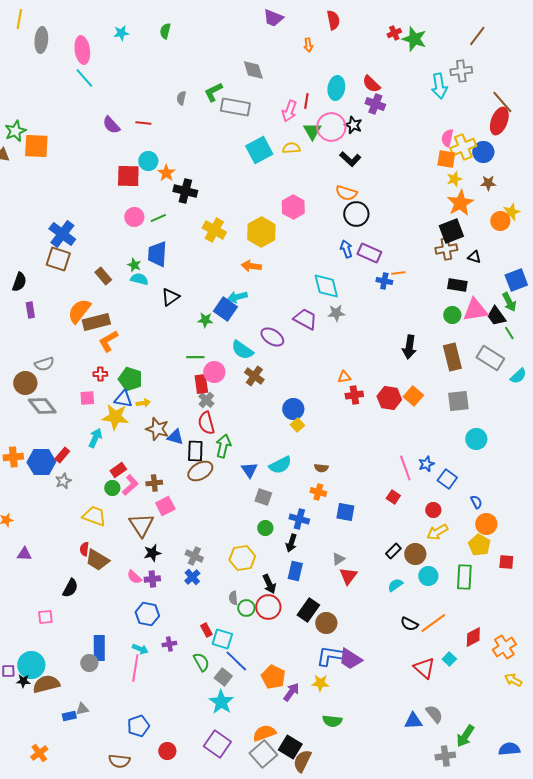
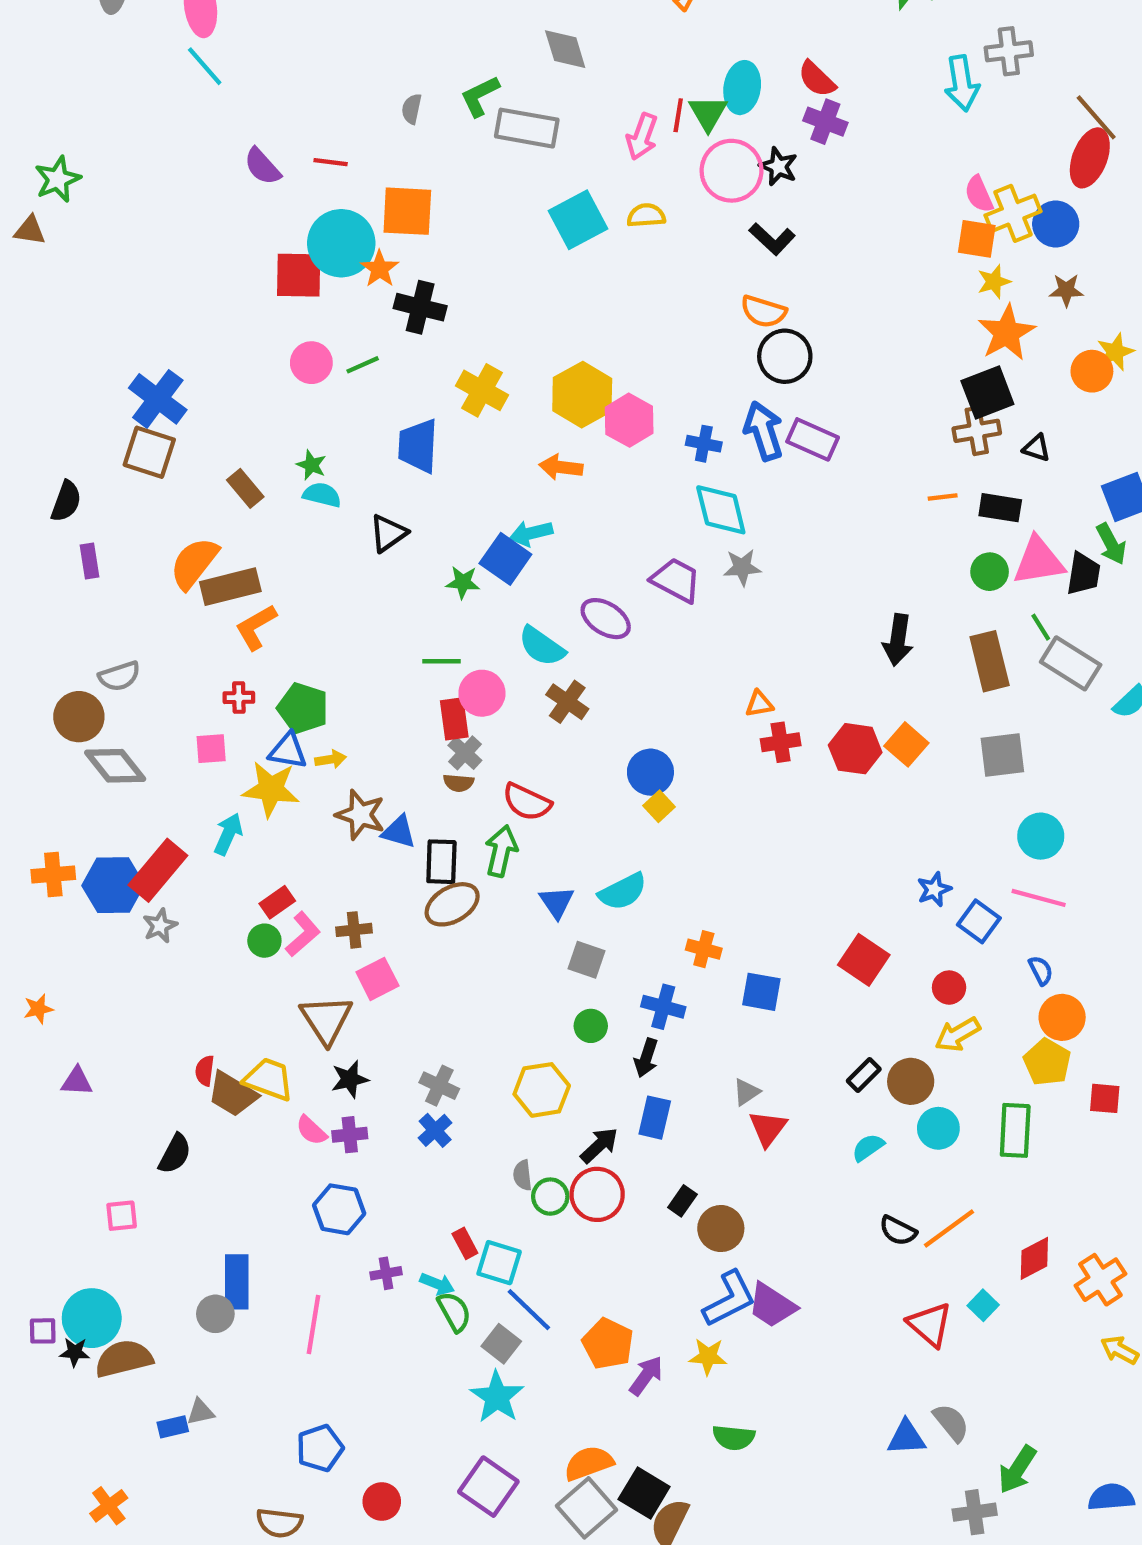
green triangle: (312, 131) -> (708, 113), moved
pink semicircle: (447, 138) -> (979, 194), turned -36
orange square: (36, 146) -> (407, 211), moved
cyan circle: (148, 161) -> (341, 243), size x1.6
pink hexagon: (293, 207) -> (629, 420), moved
blue arrow: (346, 249) -> (763, 431), size x1.5
blue trapezoid: (157, 254) -> (418, 446), moved
orange line: (398, 273) -> (943, 497), moved
blue cross: (384, 281) -> (704, 444), moved
black trapezoid: (496, 316) -> (1083, 574), turned -135
green line: (509, 333) -> (1041, 627), moved
red semicircle: (206, 423) -> (527, 802), moved, turned -50
red rectangle: (62, 455) -> (158, 870), size x1.8
brown semicircle: (321, 468) -> (459, 783), moved
pink line: (405, 468) -> (1039, 898), moved, turned -55
red square: (393, 497) -> (864, 960), size x1.6
yellow trapezoid: (94, 516) -> (269, 1079), moved
black arrow: (269, 584) -> (599, 1145), turned -108
black rectangle: (308, 610) -> (682, 1201), size x0.6
cyan arrow: (140, 649) -> (437, 1284), moved
blue L-shape: (330, 656) -> (729, 1299), turned 144

